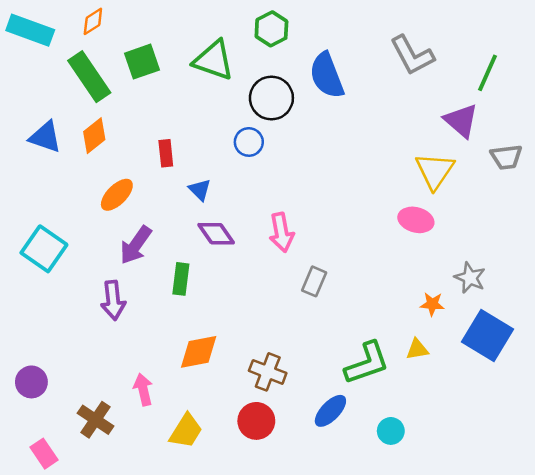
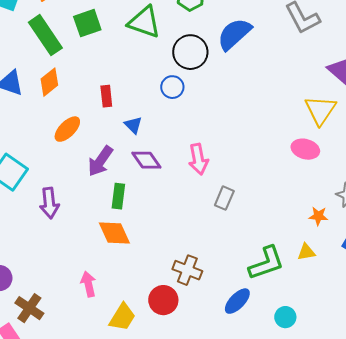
blue semicircle: (327, 75) -> (234, 34), turned 69
purple arrow: (136, 245) -> (100, 161), moved
purple arrow: (113, 300) -> (49, 203), moved
orange diamond: (199, 352) -> (114, 233), moved, turned 76
brown cross: (95, 420) -> (29, 308), moved
red circle: (256, 421) -> (163, 300), moved

